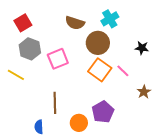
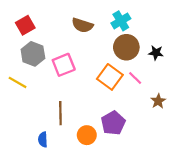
brown circle: (98, 43) -> (126, 47), moved

